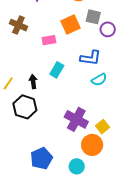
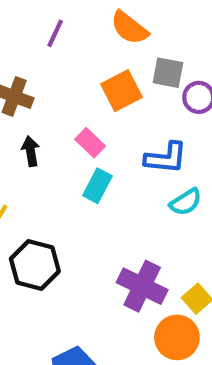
pink rectangle: (49, 40) -> (90, 143), moved, turned 56
black arrow: (33, 82) -> (31, 151), moved

